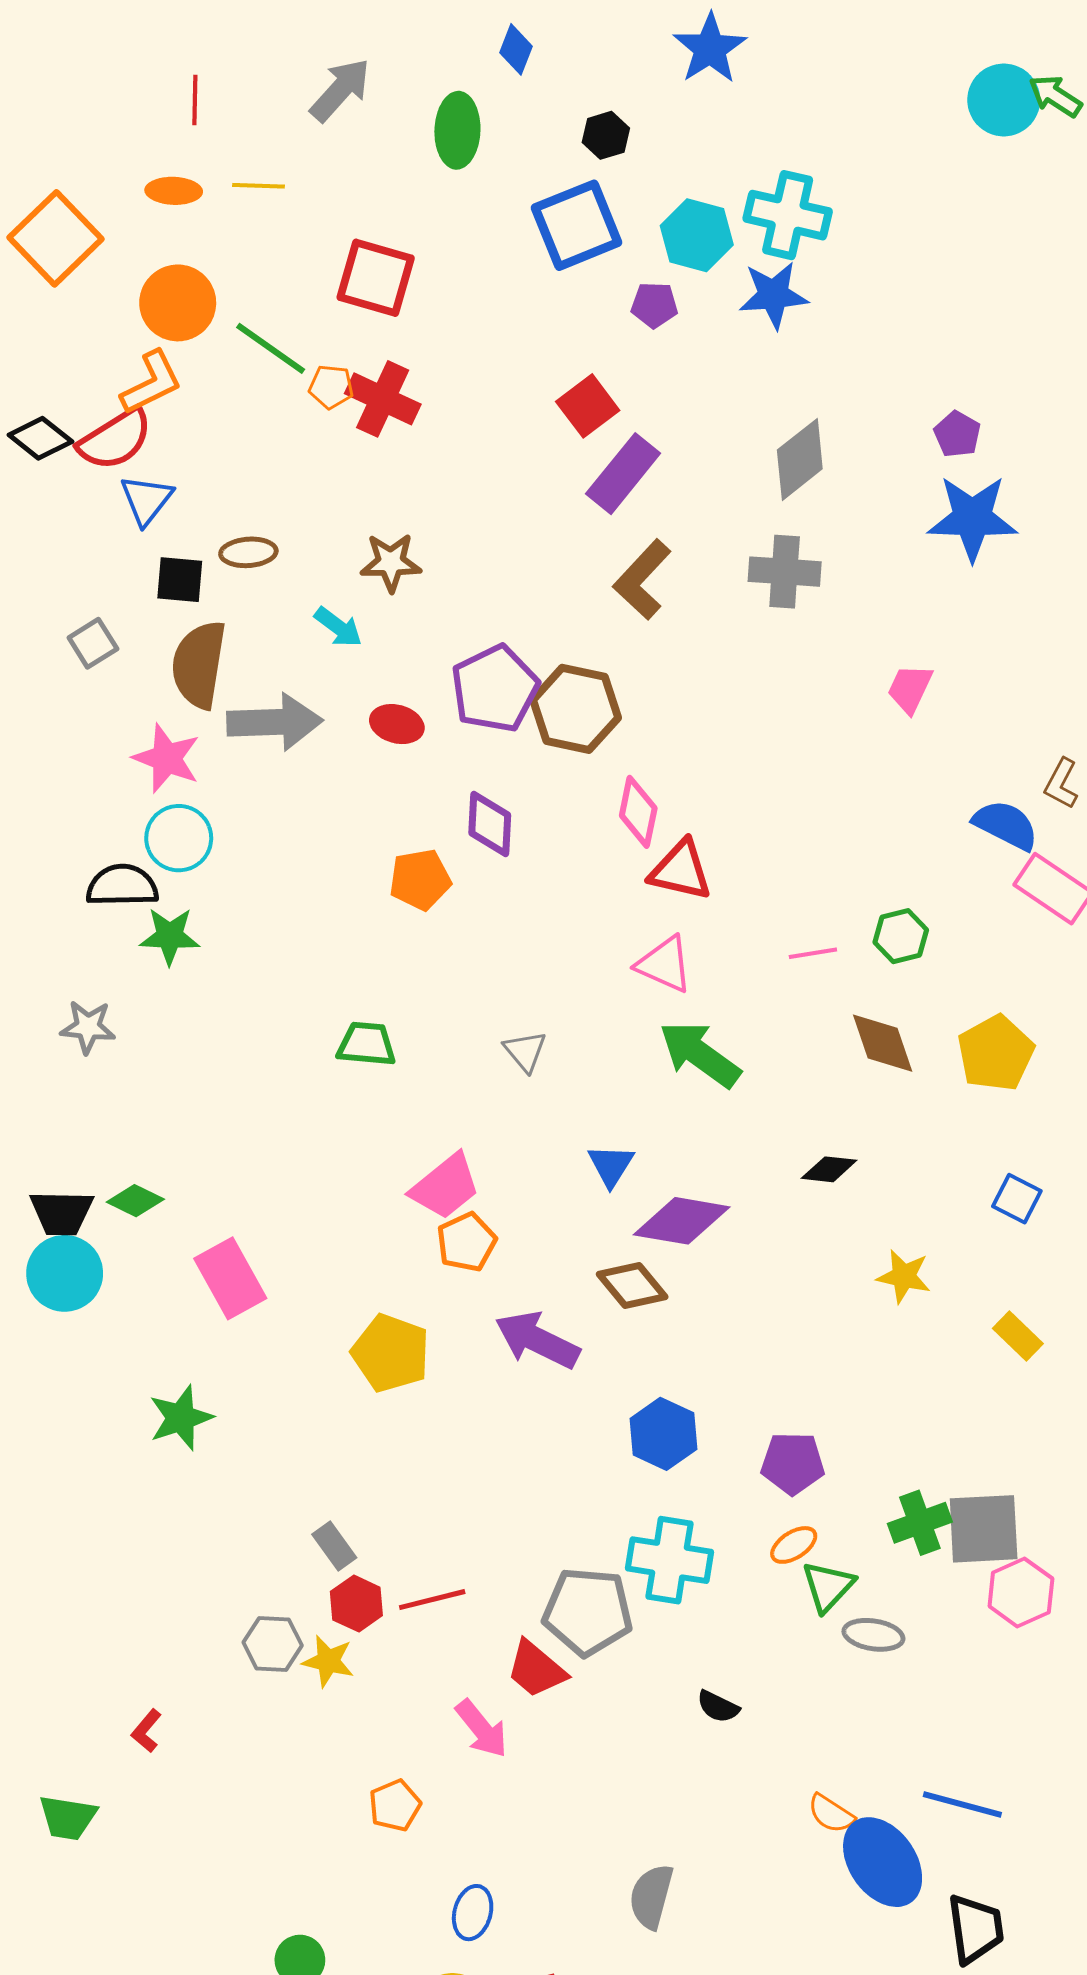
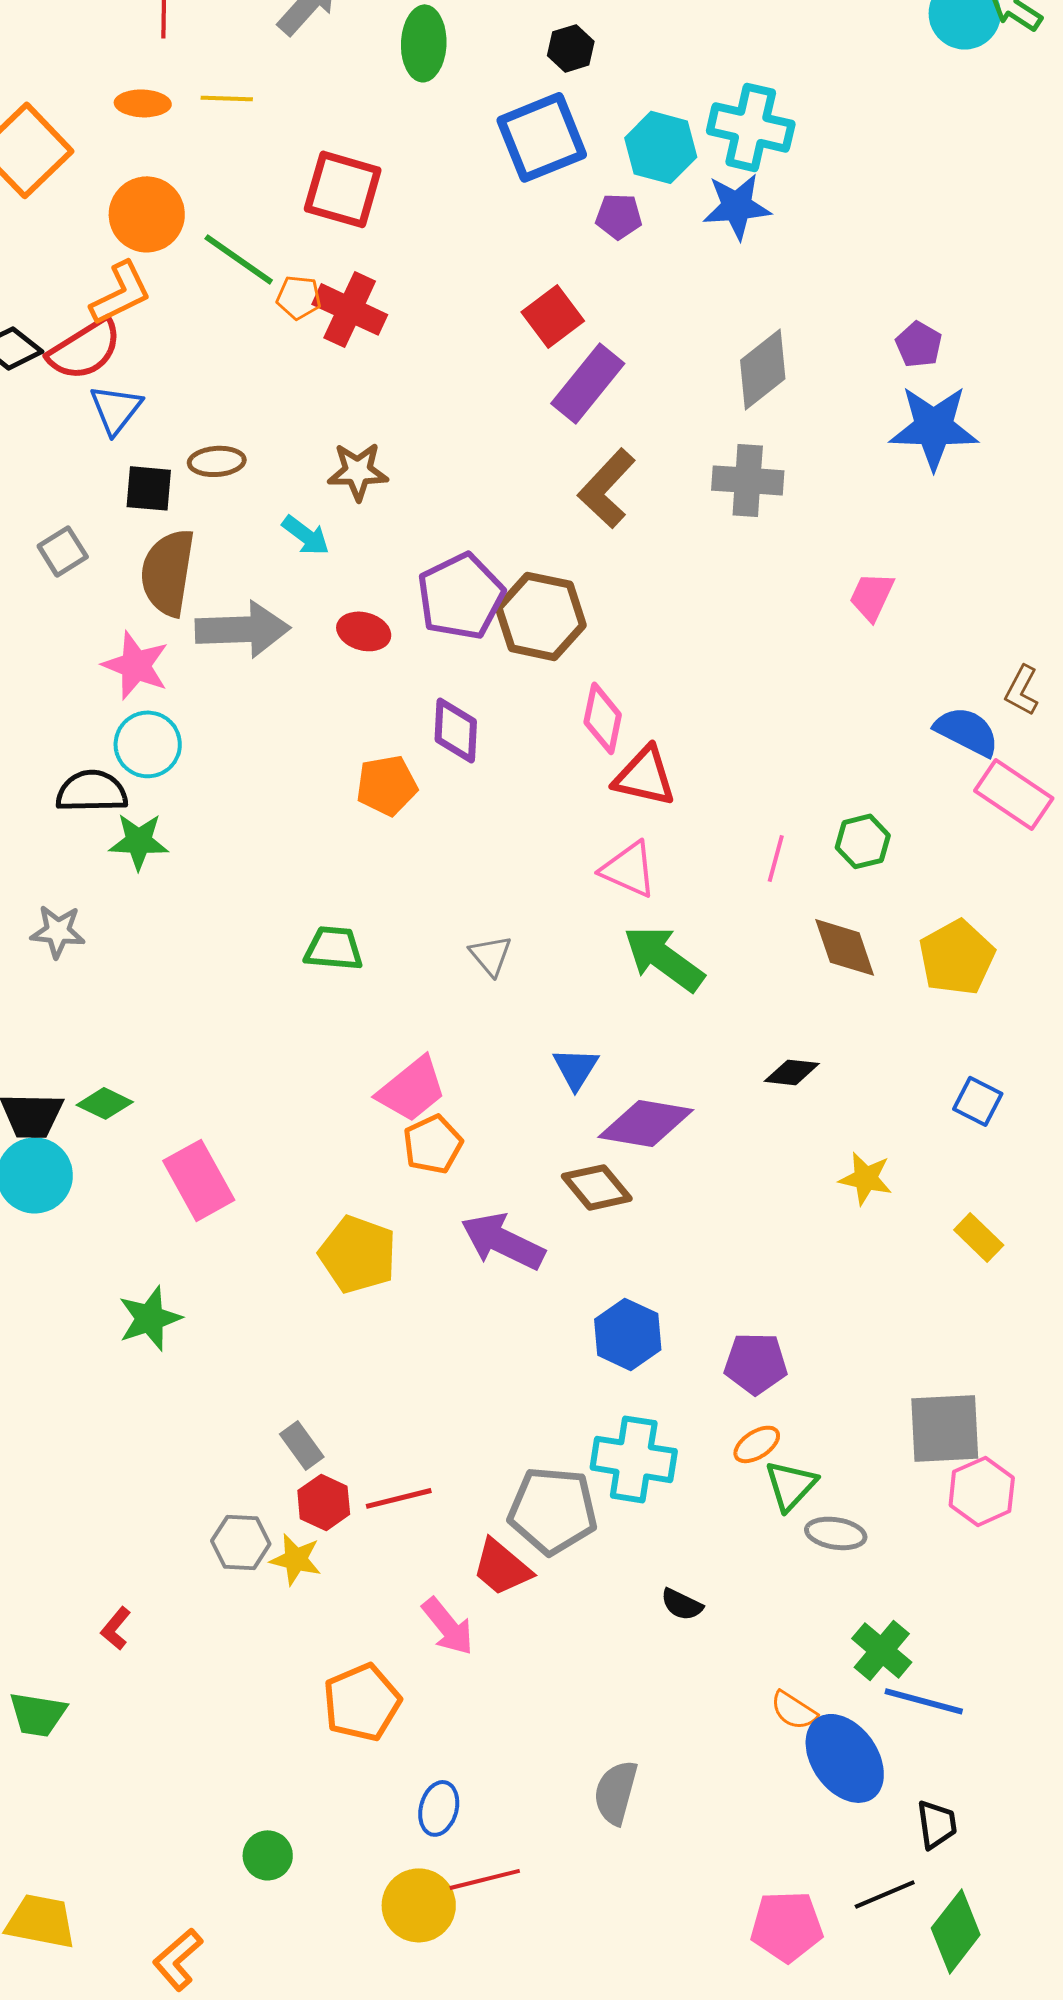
pink line: (813, 953) -> (776, 858), turned -66
green cross: (920, 1523) -> (882, 1650), moved, turned -30
orange pentagon: (395, 1806) -> (362, 1702), size x1.5
black trapezoid: (975, 1929) -> (937, 1824), size x0.7

